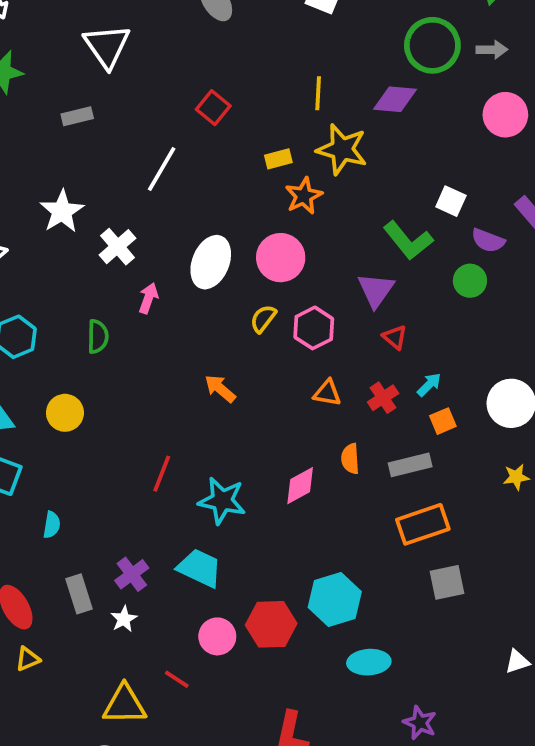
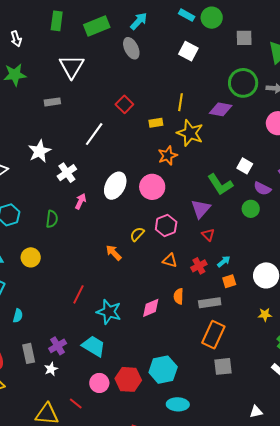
yellow rectangle: (278, 159) -> (156, 123), moved
yellow semicircle: (263, 319) -> (137, 234), moved
orange rectangle: (423, 524) -> (213, 335), turned -52

